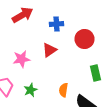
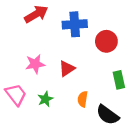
blue cross: (56, 24) -> (75, 24), size x1.5
red triangle: (50, 50) -> (67, 68), moved

